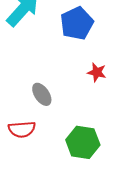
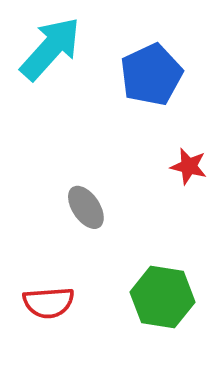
red semicircle: (22, 129) -> (49, 303), moved

